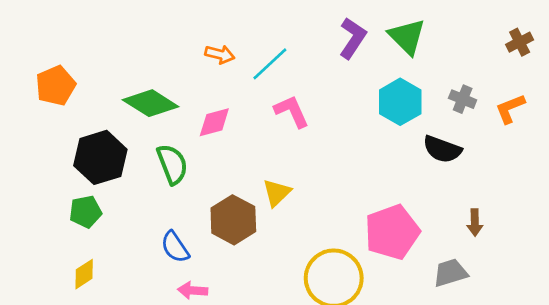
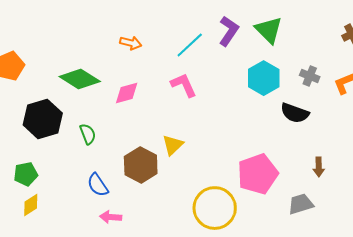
cyan line: (270, 64) -> (190, 45), moved
green semicircle: (172, 164) -> (88, 134), moved, size x0.7
green pentagon: (85, 212) -> (26, 174), moved

